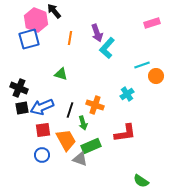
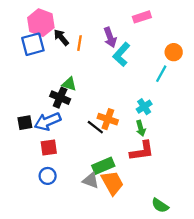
black arrow: (54, 11) -> (61, 37), moved
pink rectangle: (152, 23) -> (142, 17), moved
cyan line: (142, 65) -> (161, 74), turned -42
orange circle: (156, 76) -> (174, 52), moved
black cross: (19, 88) -> (60, 98), moved
black line: (70, 110) -> (95, 127), moved, turned -70
green arrow: (83, 123) -> (141, 128), moved
orange trapezoid: (66, 140) -> (112, 183), moved

